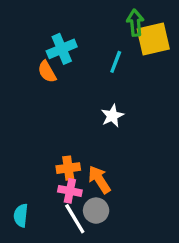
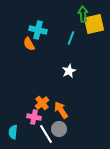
cyan cross: (62, 49) -> (38, 30), turned 36
orange cross: (68, 168) -> (42, 103), turned -32
pink cross: (70, 191) -> (34, 117), moved

